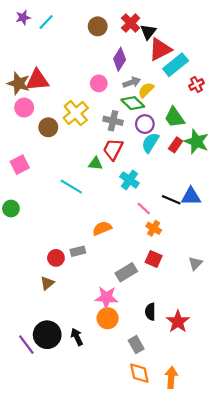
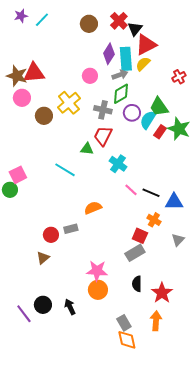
cyan rectangle: (176, 65) -> (126, 59), moved, turned -55
yellow semicircle: (146, 90) -> (143, 64), moved
green diamond: (133, 103) -> (121, 94), turned -75
cyan semicircle: (150, 143) -> (148, 120), moved
pink square: (20, 165) -> (18, 175), moved
blue triangle: (191, 196) -> (174, 202), moved
black line: (171, 200) -> (151, 193), moved
orange cross: (154, 228) -> (154, 220), moved
gray rectangle: (126, 272) -> (135, 253), moved
black circle: (47, 335) -> (43, 305), size x0.7
gray rectangle: (136, 345) -> (124, 323), moved
orange arrow: (171, 378) -> (156, 321), moved

